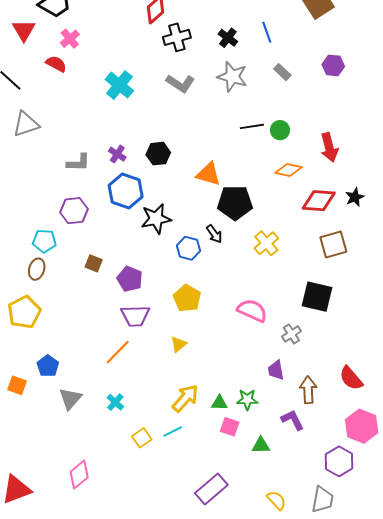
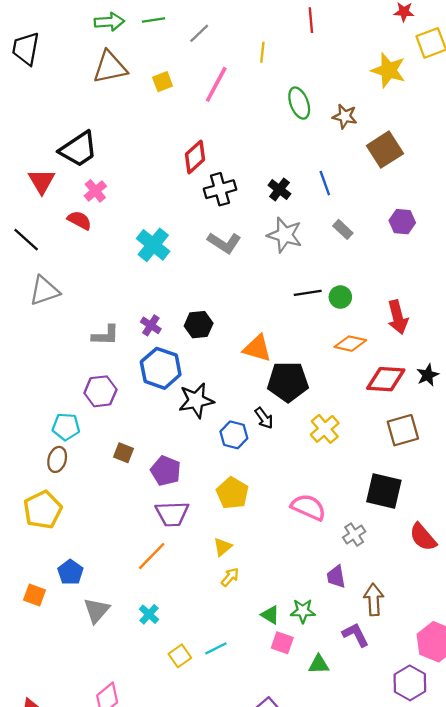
red semicircle: (351, 378) -> (423, 537), moved
yellow arrow: (185, 398) -> (230, 577), moved, size x0.6
green triangle: (219, 403) -> (270, 615), turned 30

